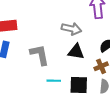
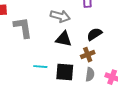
gray L-shape: (40, 55) -> (23, 28), moved

